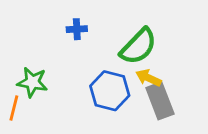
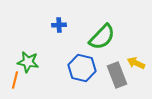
yellow arrow: (148, 78) -> (136, 63), moved

